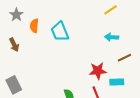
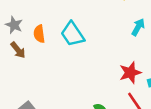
cyan arrow: (112, 37) -> (138, 27), turned 128
brown arrow: (14, 45) -> (18, 50), moved

